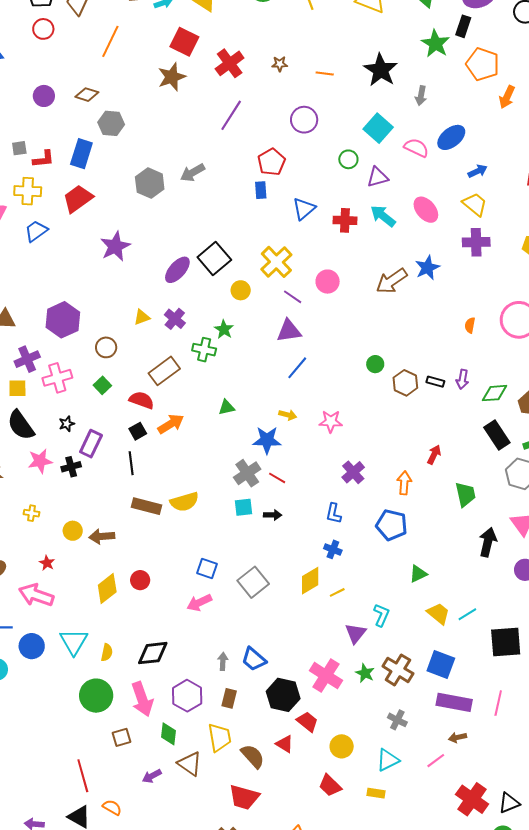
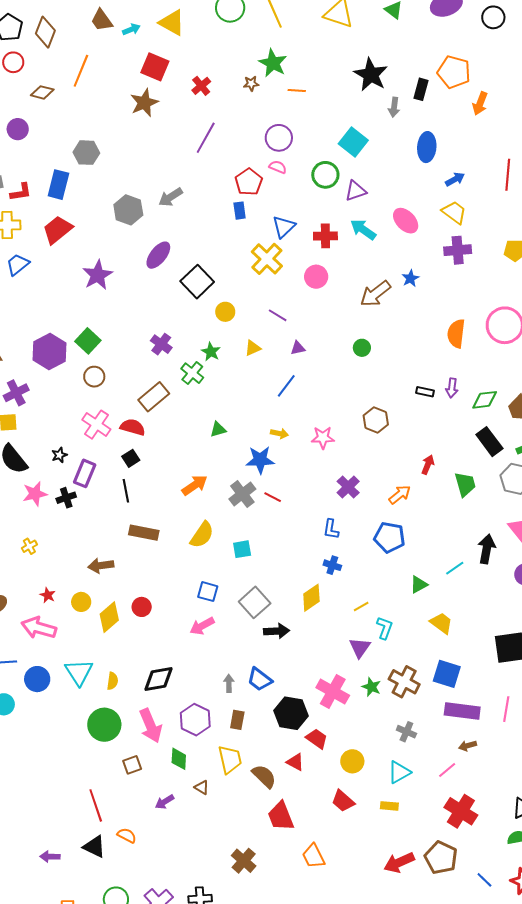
black rectangle: (463, 26) -> (421, 89), moved
green star: (435, 44) -> (273, 63), moved
red cross: (230, 63) -> (201, 86), size x0.7
black star: (381, 70) -> (371, 75), moved
brown diamond: (87, 95) -> (42, 92), moved
blue ellipse: (451, 137) -> (427, 147), turned -44
pink semicircle: (416, 148) -> (278, 167), moved, size x0.7
green circle: (348, 159) -> (325, 175), size x1.4
yellow cross: (276, 262) -> (267, 259), moved
blue star: (427, 268) -> (410, 278), size x0.7
purple ellipse: (177, 270) -> (158, 255), moved
pink circle: (328, 282) -> (316, 277), moved
yellow triangle: (142, 317) -> (253, 348), moved
orange semicircle: (470, 325) -> (456, 334), size x1.8
purple triangle: (289, 331) -> (298, 348), moved, size x0.6
green cross: (204, 350) -> (192, 373), turned 30
green circle: (375, 364) -> (362, 348), moved
pink cross: (57, 378) -> (96, 425), moved, turned -36
brown hexagon: (405, 383) -> (376, 420), moved
green square: (102, 385) -> (88, 341), moved, size x1.4
orange arrow: (171, 424) -> (195, 485), moved
orange arrow: (404, 483) -> (400, 495), turned 50
green trapezoid: (465, 494) -> (465, 484), moved
yellow semicircle: (184, 502) -> (202, 535), moved, turned -36
cyan square: (243, 507) -> (242, 549), moved
yellow cross: (32, 513) -> (29, 546), turned -35
black arrow: (273, 515) -> (277, 631), moved, size x1.4
yellow circle: (73, 531) -> (81, 602), moved
yellow line: (337, 592) -> (361, 606), moved
cyan line: (467, 614) -> (455, 568), moved
brown triangle: (190, 764) -> (202, 787), size x0.6
red trapezoid: (244, 797) -> (281, 816), moved, turned 56
red cross: (472, 799) -> (461, 811), moved

